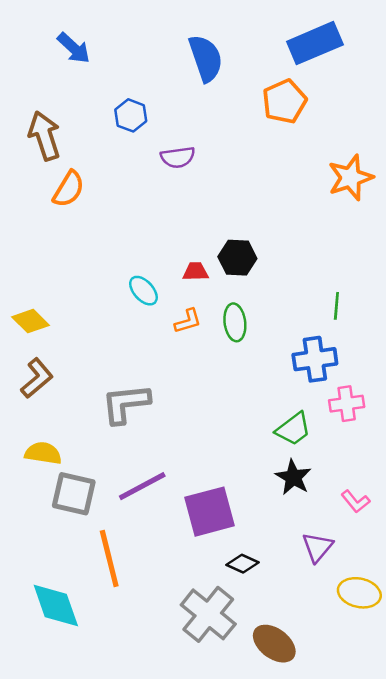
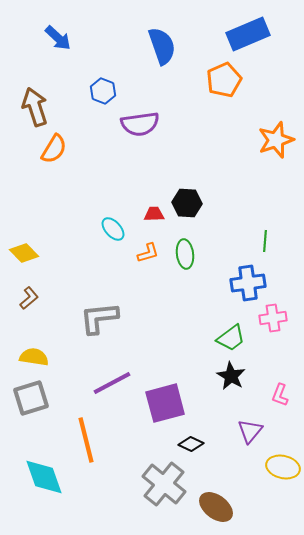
purple semicircle: (178, 157) -> (140, 124), size x1.4
brown L-shape: (37, 378) -> (29, 298), size x0.7
gray square: (74, 494) -> (31, 398), moved, turned -30
pink L-shape: (356, 501) -> (280, 395), turned 60

